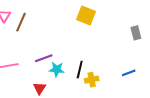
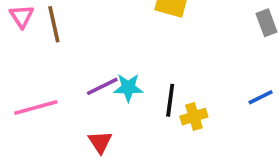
brown line: (21, 22) -> (54, 24), turned -30
cyan star: (57, 69) -> (128, 88), moved

